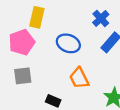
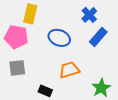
pink pentagon: (22, 42) -> (16, 37), turned 30
orange trapezoid: (79, 78) -> (69, 70), turned 100

